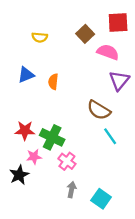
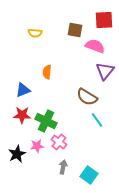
brown square: (85, 34) -> (75, 30), turned -35
blue triangle: (26, 75) -> (23, 90), moved
pink star: (34, 157) -> (37, 146), moved

